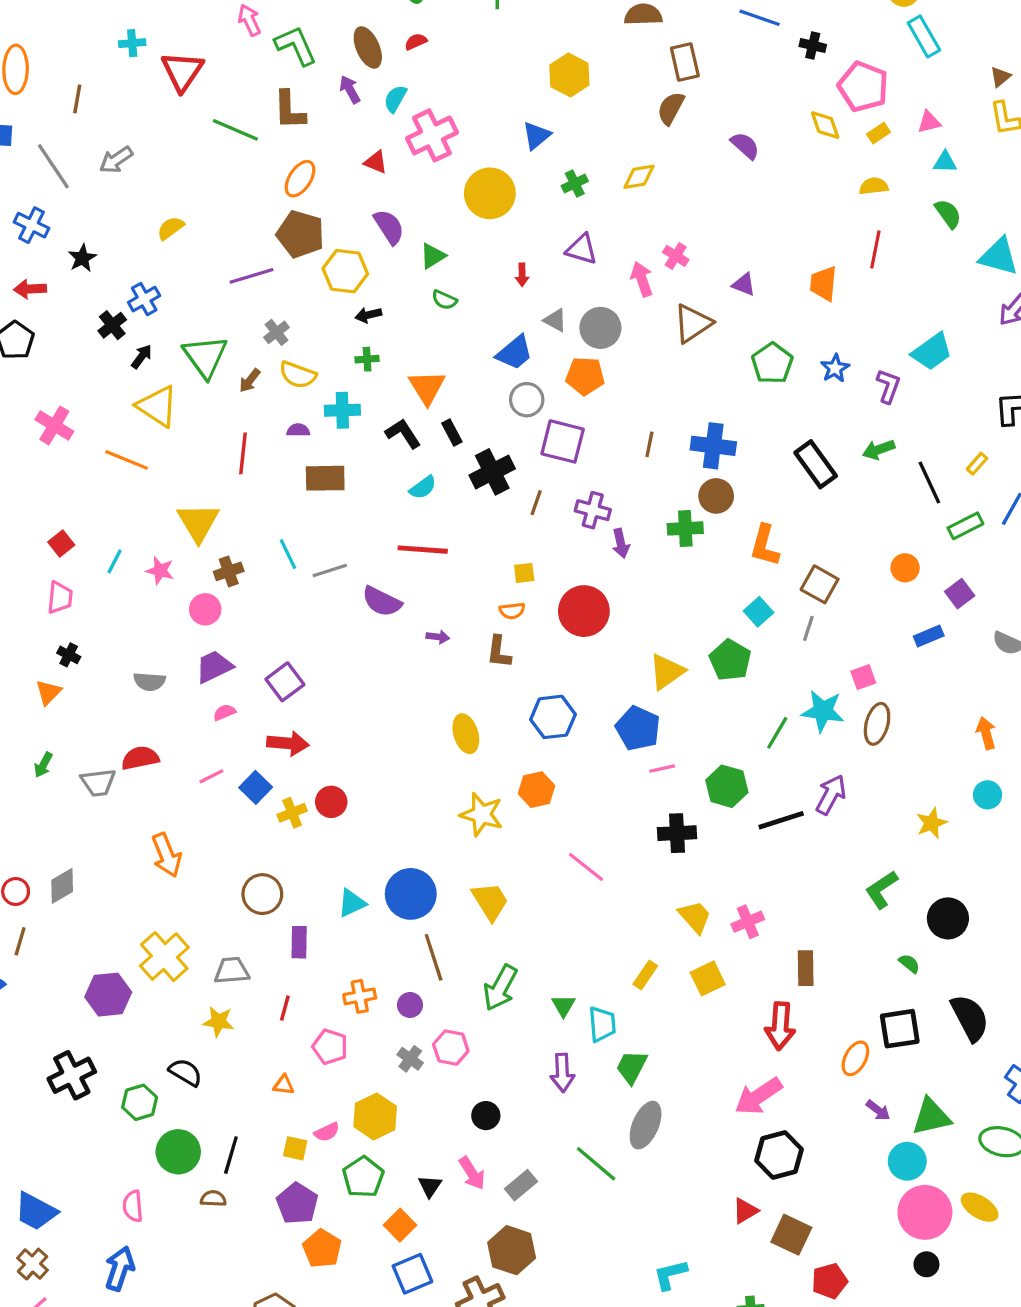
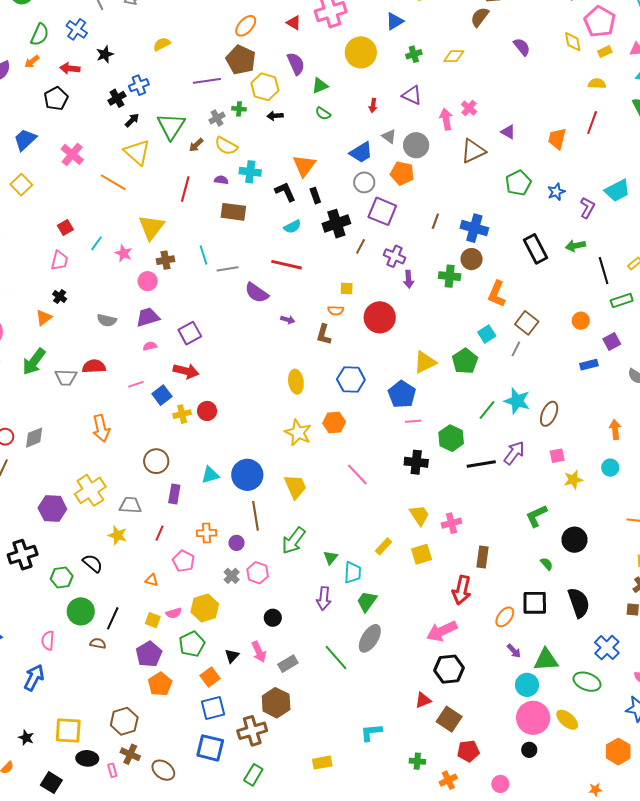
green cross: (367, 359) -> (239, 109), moved
pink square: (863, 677) -> (557, 456), moved
green arrow: (43, 765) -> (34, 362), size x1.8

